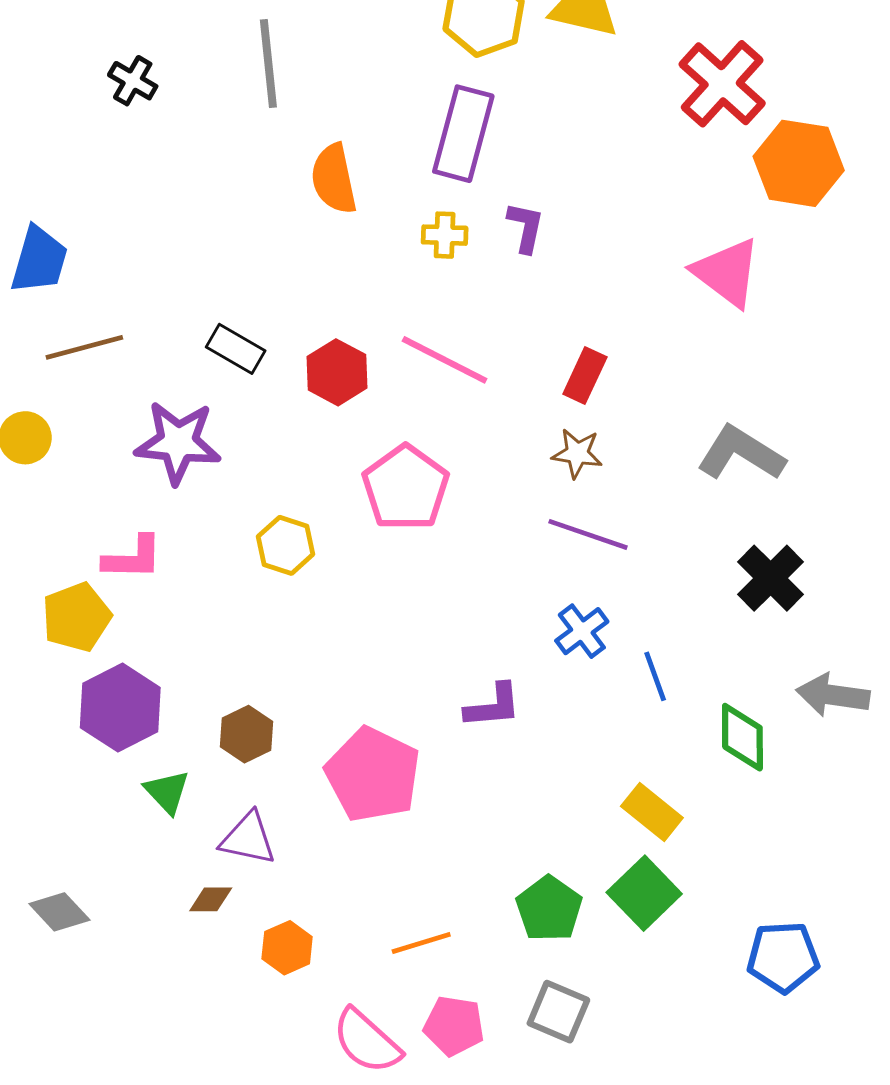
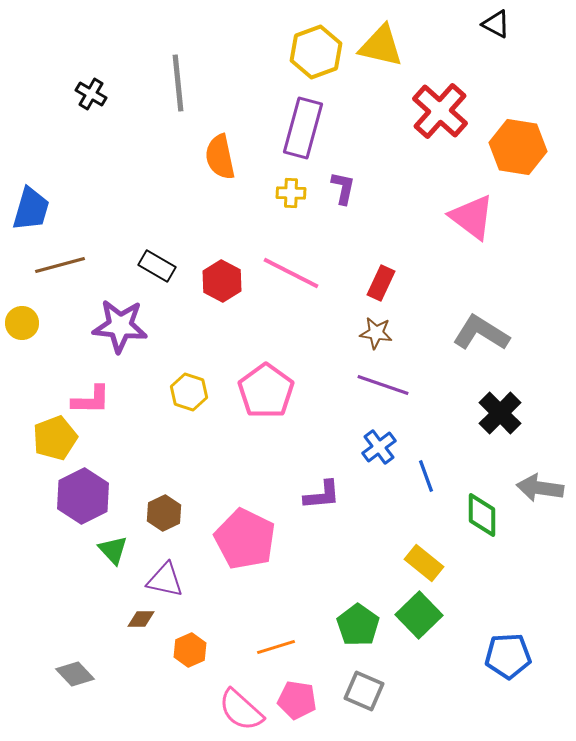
red cross: (722, 84) -> (440, 111), moved
pink pentagon: (406, 488) -> (266, 391), moved
gray diamond: (59, 912) -> (75, 674), moved

